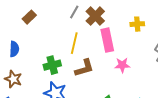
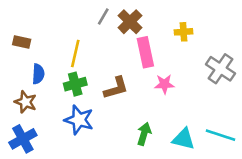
brown rectangle: (29, 17) -> (22, 42), moved, turned 56
yellow line: (74, 43) -> (75, 54), moved
blue semicircle: (14, 49) -> (38, 74), moved

